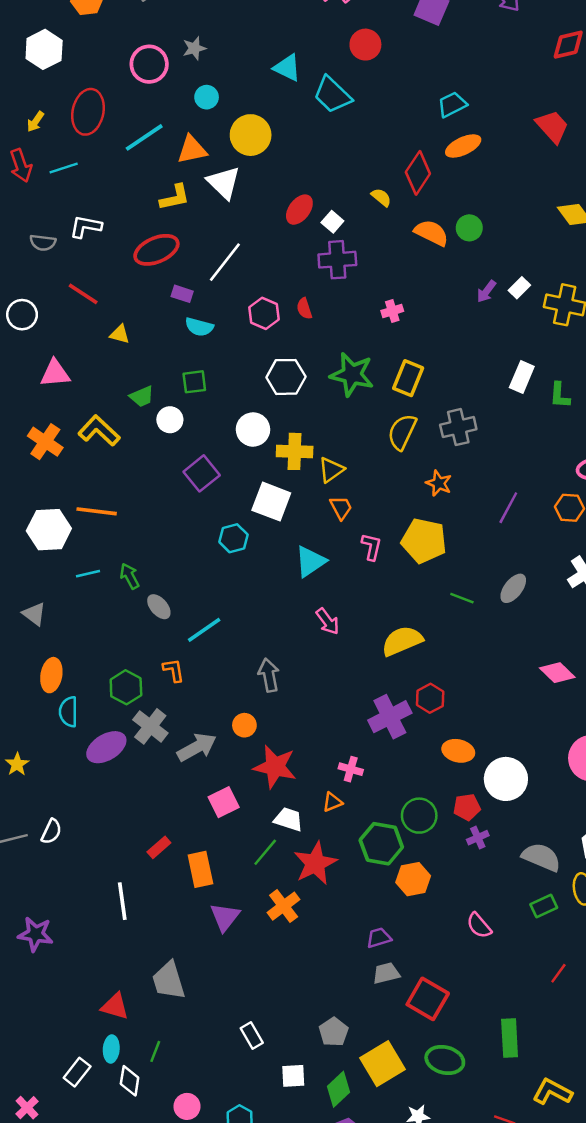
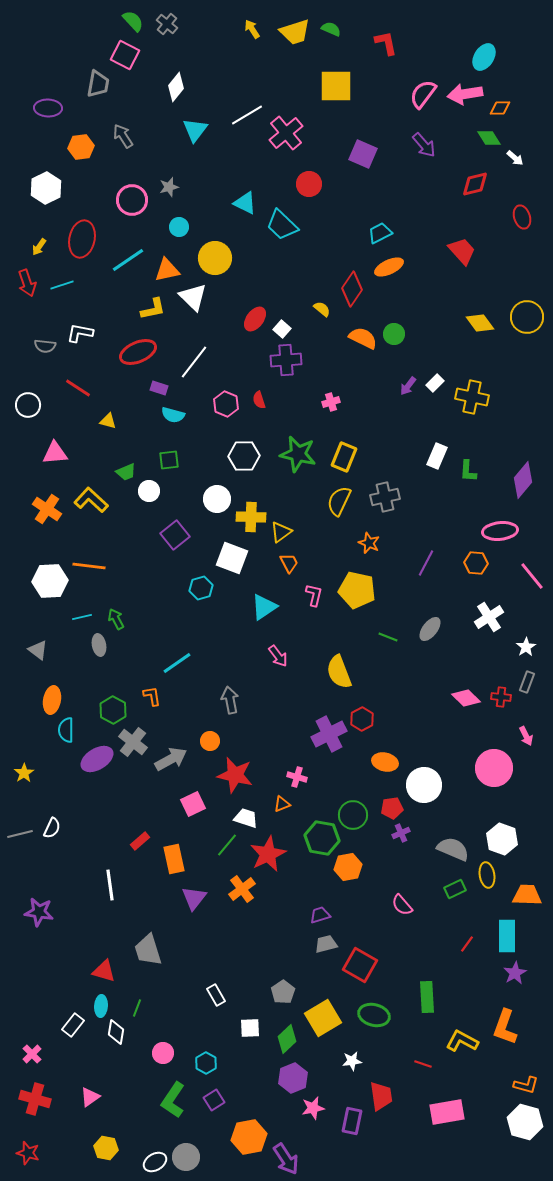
gray ellipse: (159, 607) -> (99, 645), moved, turned 30
yellow semicircle: (402, 641) -> (339, 672), turned -88

